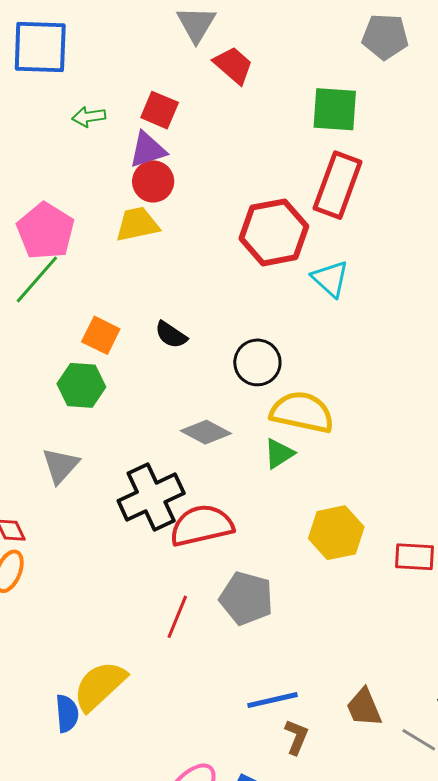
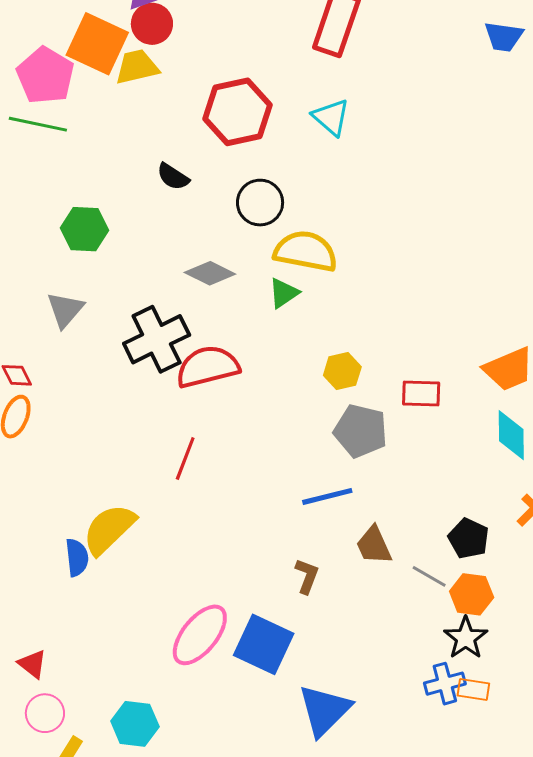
red hexagon: (274, 232) -> (237, 112), moved
green line: (37, 279) -> (38, 124), turned 62
orange square: (101, 335) -> (97, 44), moved, size x1.6
yellow hexagon: (336, 533) -> (342, 371), size x0.7
gray pentagon: (246, 598) -> (361, 431), moved
blue line: (273, 700) -> (327, 496), moved

